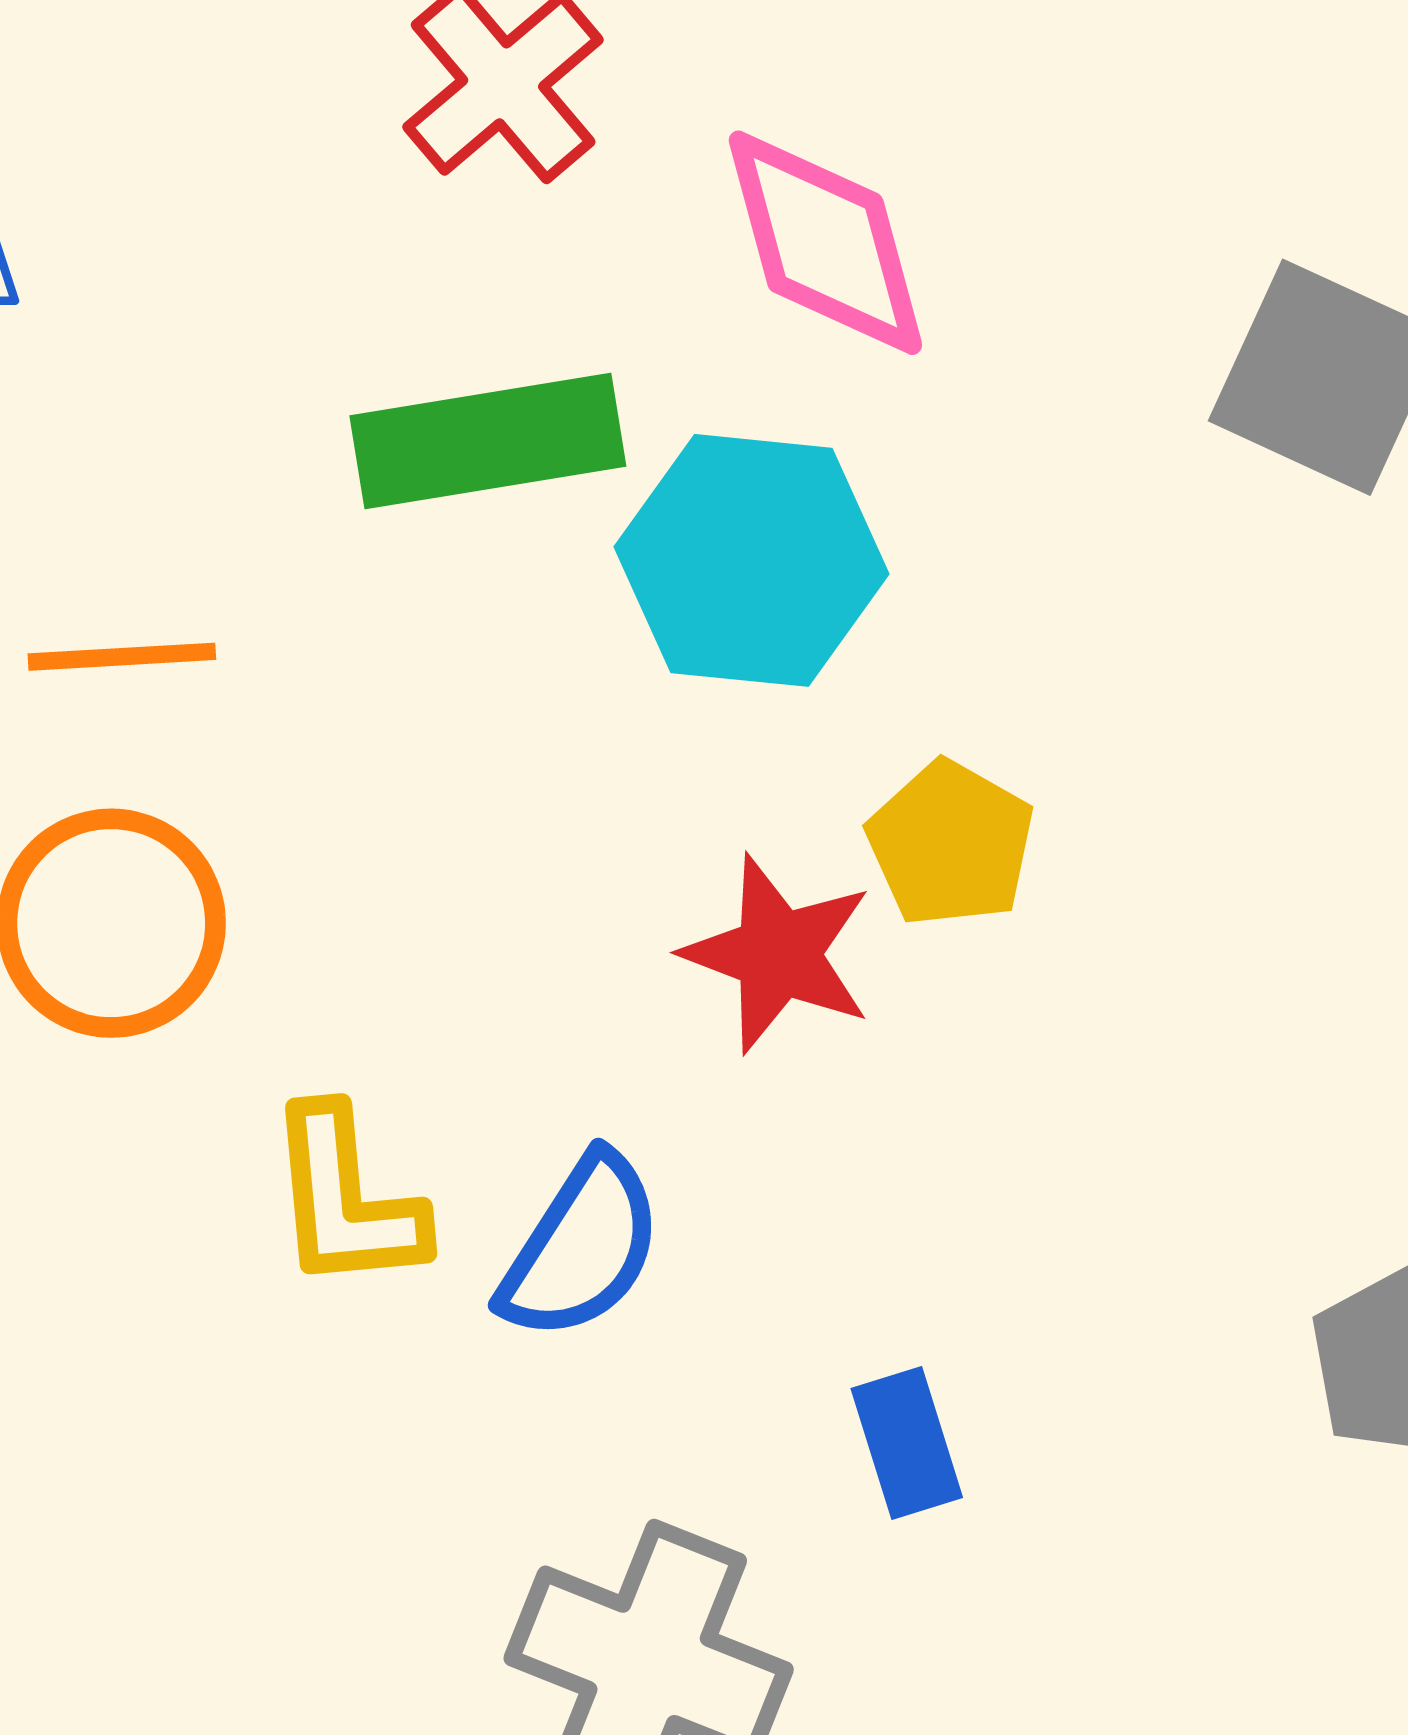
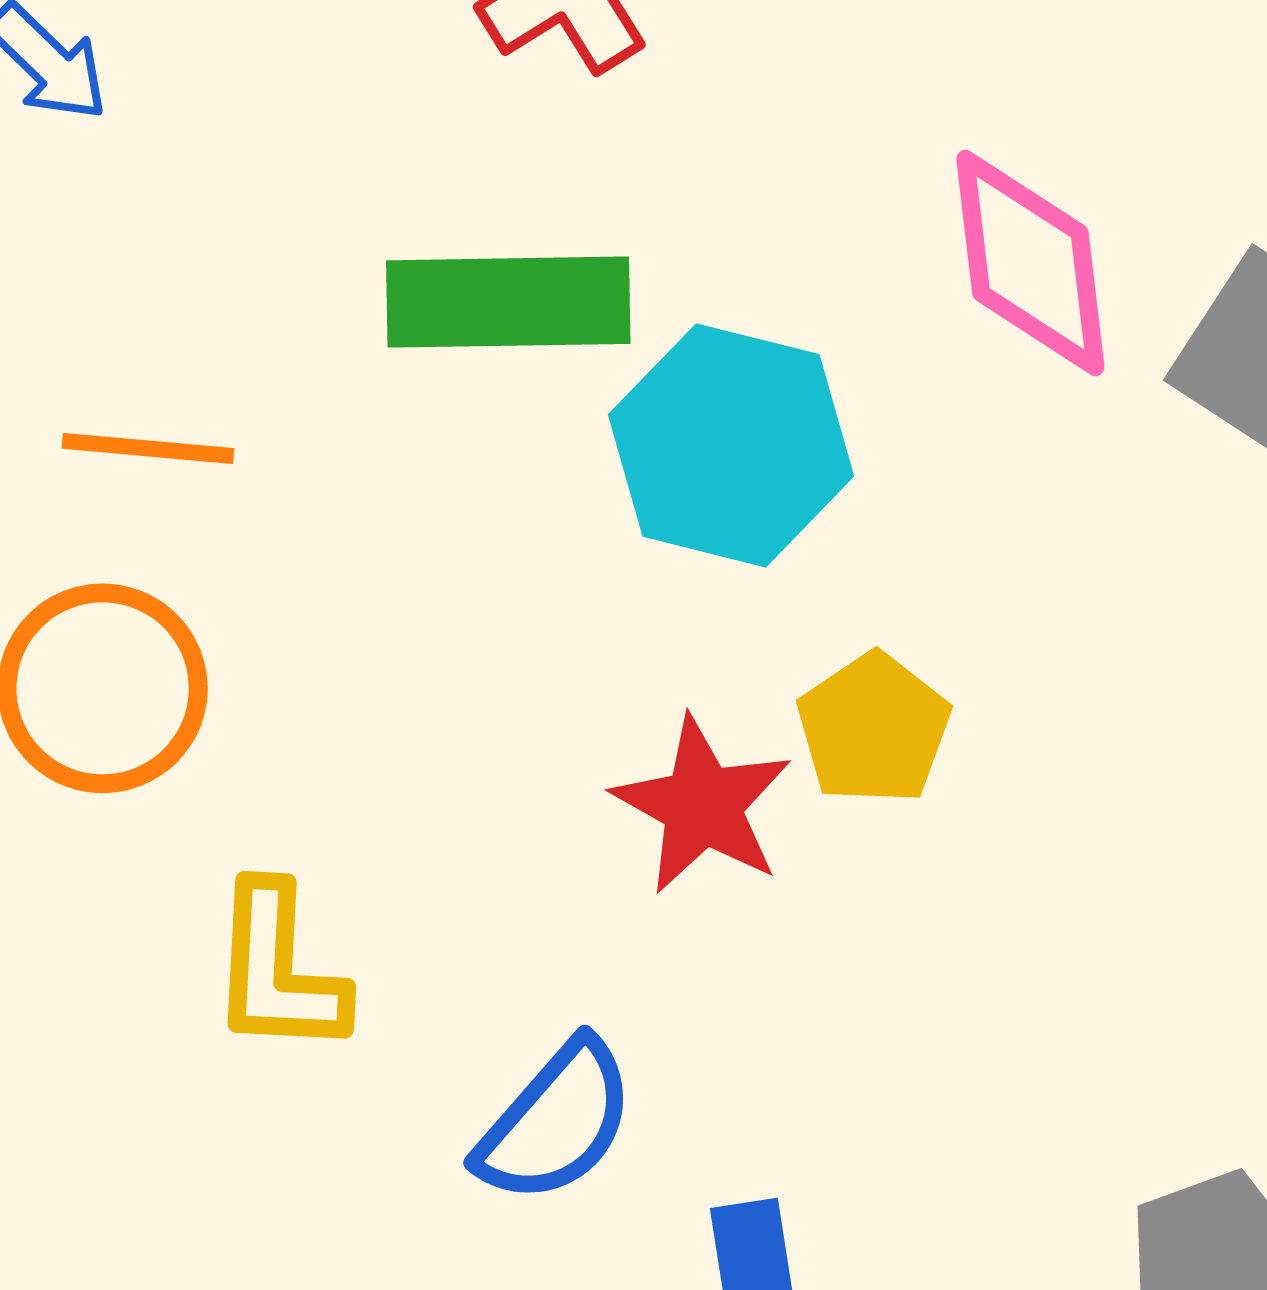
pink diamond: (825, 243) -> (1030, 263), moved
blue semicircle: (581, 1248) -> (556, 1122), moved

